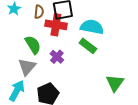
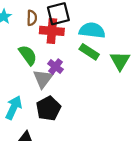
gray triangle: (27, 67) -> (43, 79), moved
green triangle: (115, 83) -> (120, 61), moved

